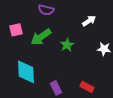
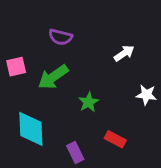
green star: (67, 45) -> (89, 102), moved
red rectangle: (87, 87) -> (115, 139), moved

